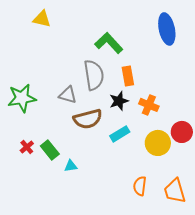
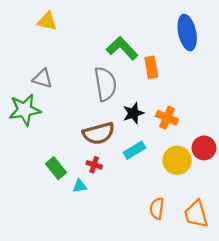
orange rectangle: (128, 76) -> (151, 67), moved
gray triangle: (68, 95) -> (43, 78), moved
red cross: (27, 147) -> (94, 165), moved, turned -32

